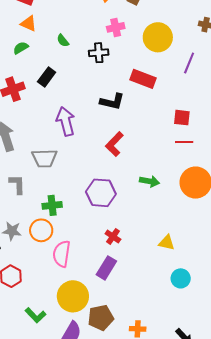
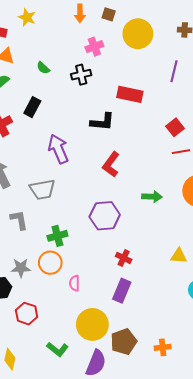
yellow circle: (158, 37) -> (138, 34), moved
red square: (182, 118) -> (175, 127), turned -36
pink semicircle: (62, 254) -> (74, 283), size x0.6

